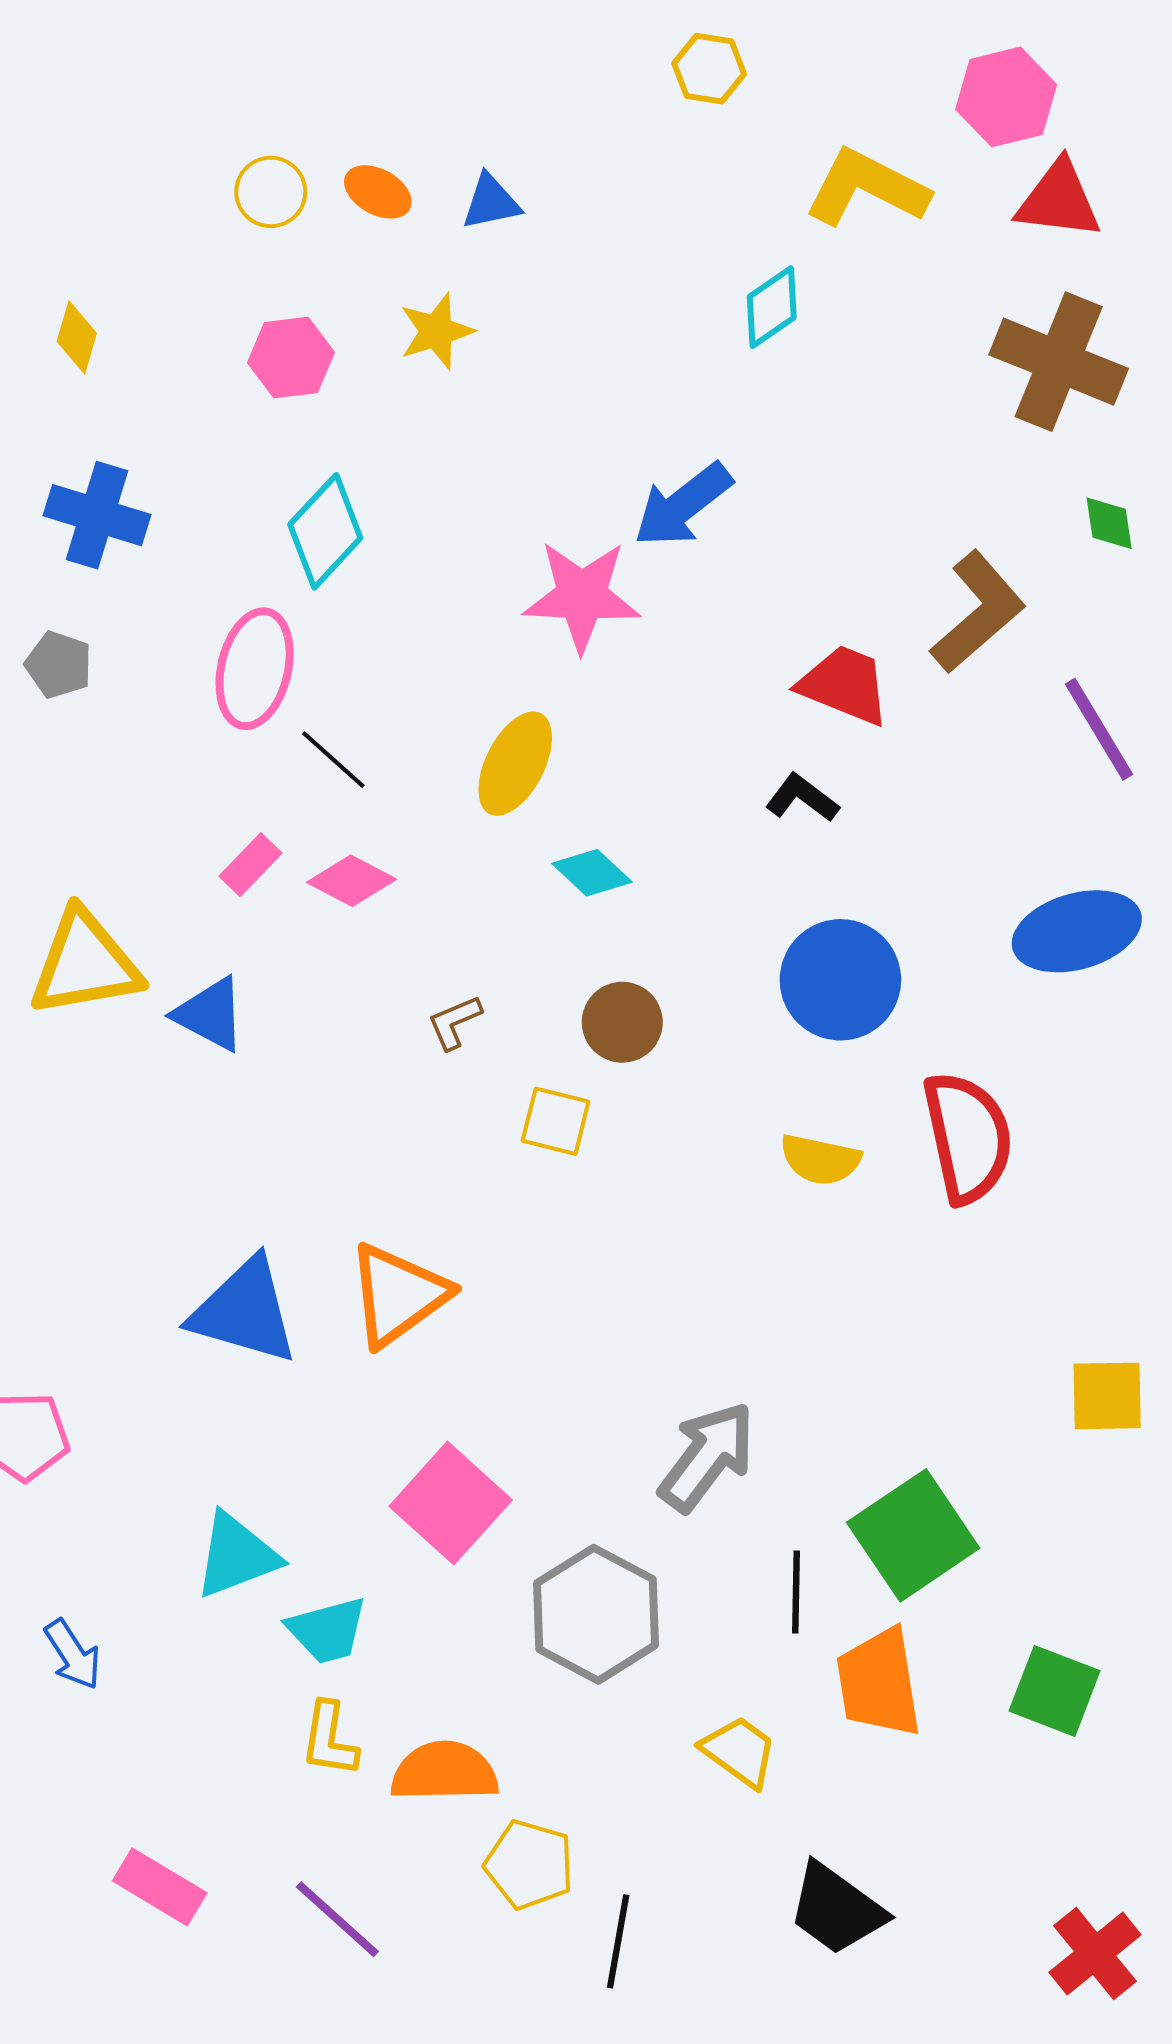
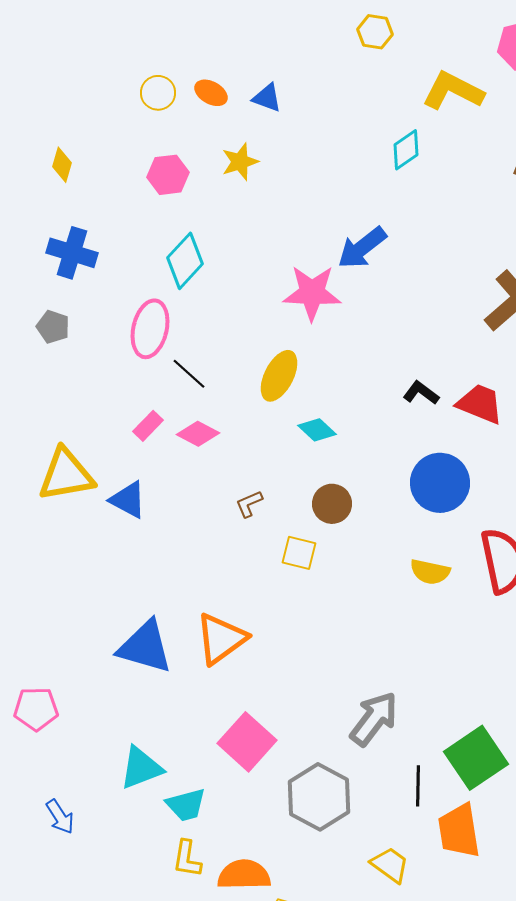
blue triangle: (491, 202) -> (267, 98), turned 32
red trapezoid: (844, 685) -> (480, 404), moved

